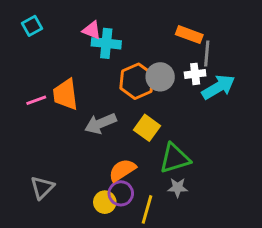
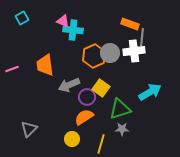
white cross: (195, 74) -> (134, 51), size x1.5
cyan arrow: (218, 87) -> (150, 92), moved
pink line: (36, 100) -> (12, 69), moved
purple circle: (121, 193) -> (87, 97), moved

